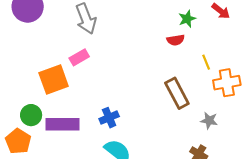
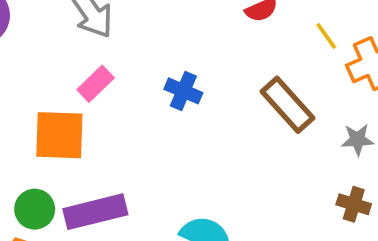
orange square: (54, 80) -> (59, 135), turned 36
blue cross: (109, 118) -> (183, 91), moved, turned -30

